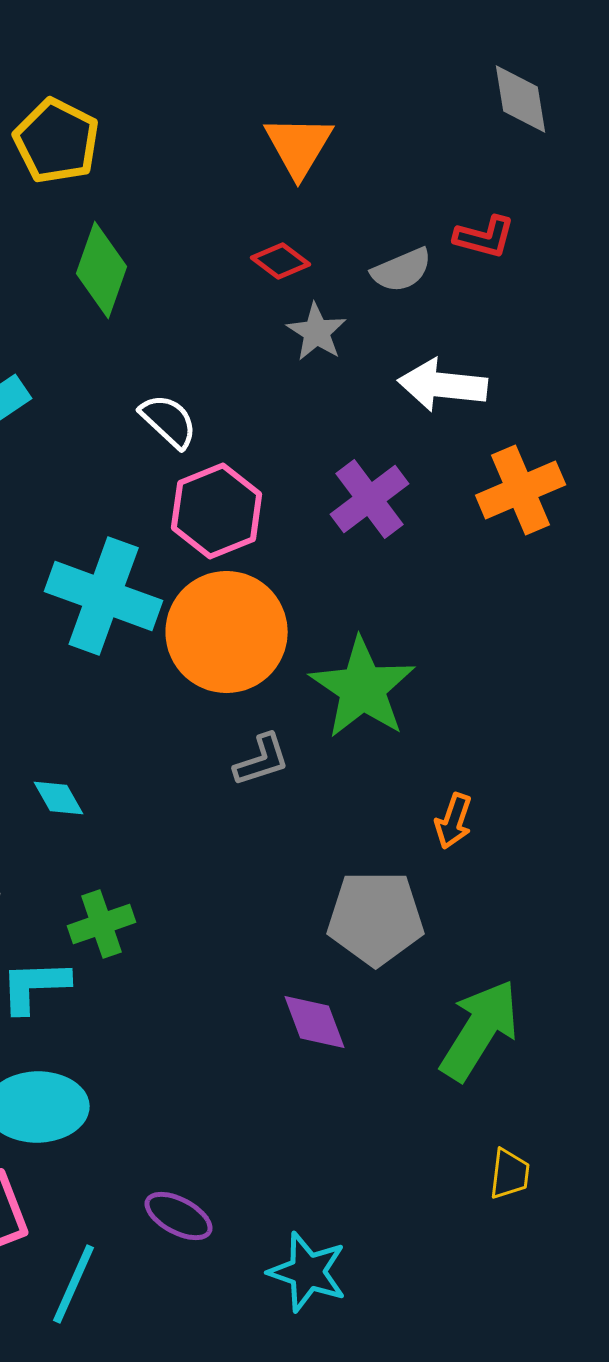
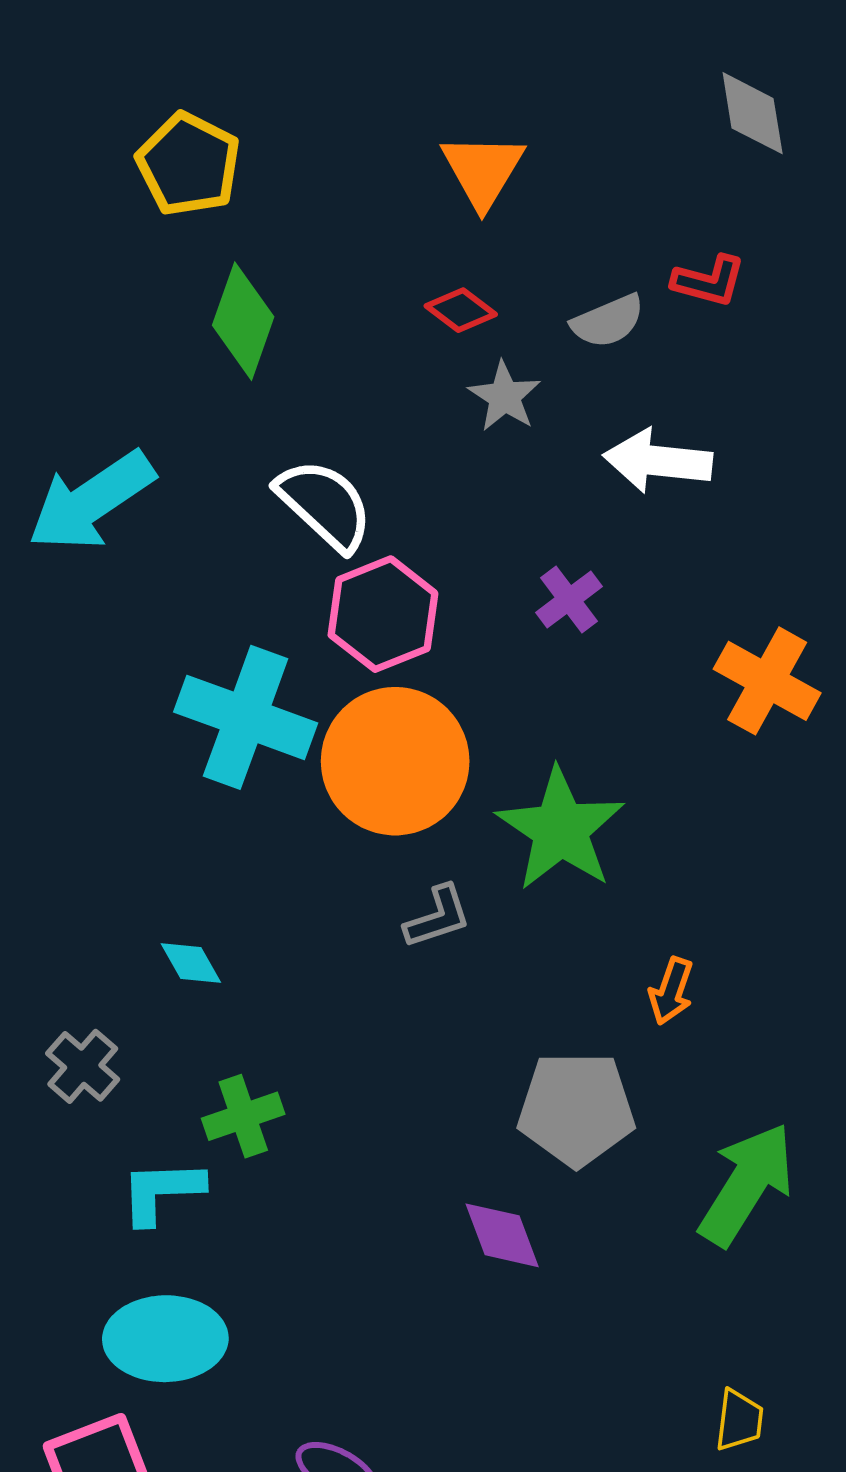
white semicircle: (169, 421) -> (325, 505), size x1.4
orange cross: (521, 490) -> (767, 681), moved, turned -38
purple cross: (370, 499) -> (569, 599), size x0.7
green arrow: (480, 1030) -> (747, 1184), moved

